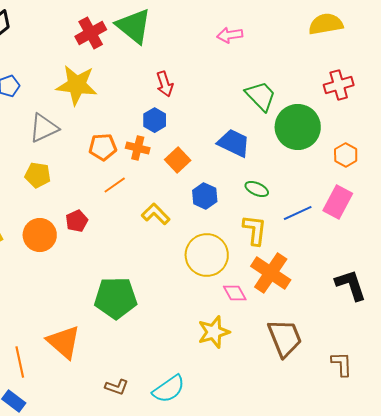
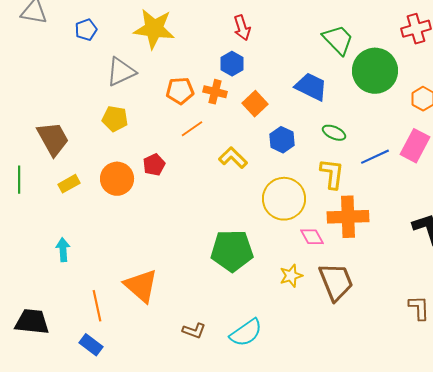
orange cross: (271, 273) -> (348, 217), turned -36
green pentagon: (116, 298) -> (232, 251), moved
yellow star: (214, 332) -> (291, 276), size x0.7
brown trapezoid: (285, 338) -> (336, 282), moved

